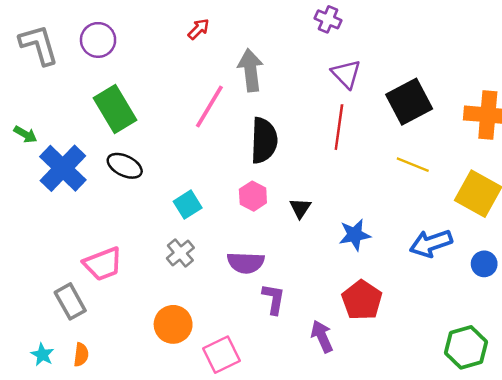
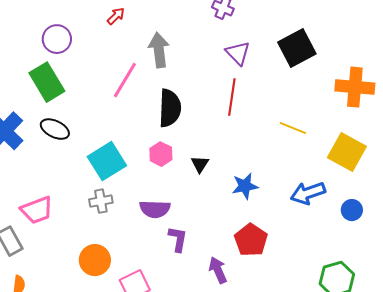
purple circle: (98, 40) -> (57, 39), moved
black square: (409, 102) -> (297, 48), moved
cyan square: (188, 205) -> (107, 161), size x1.6
gray cross: (180, 253) -> (101, 201), turned 30

